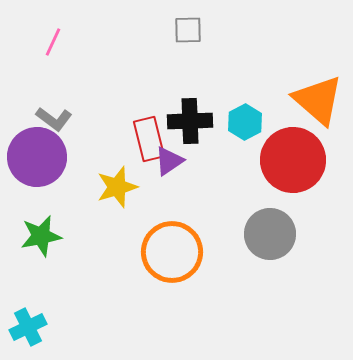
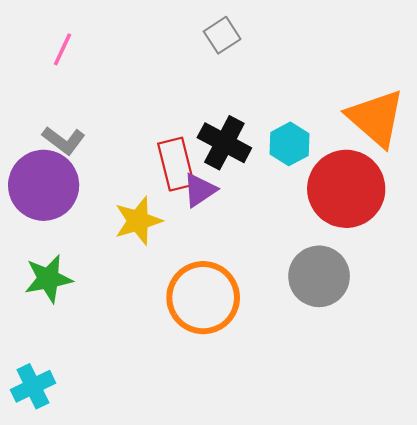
gray square: (188, 30) -> (222, 35), turned -32
black cross: (190, 121) -> (224, 143), turned 30

